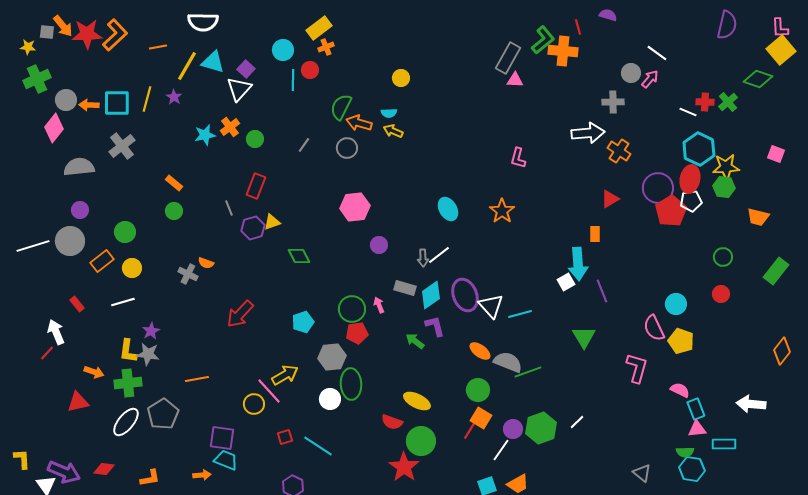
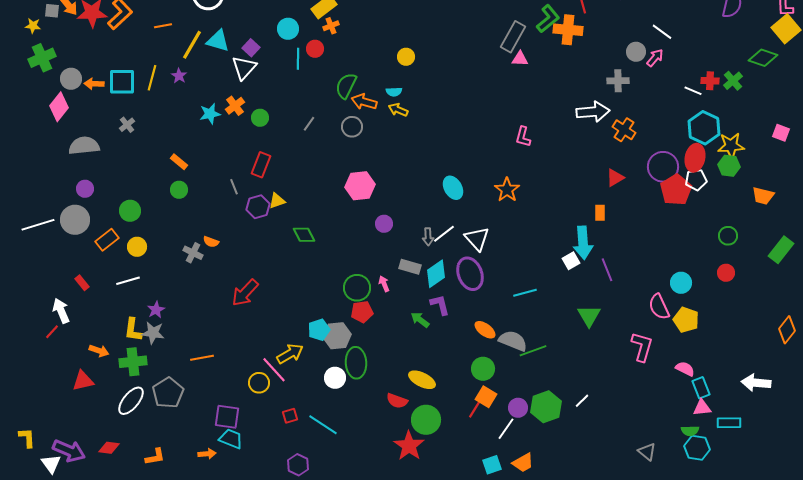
gray cross: (122, 146) -> (127, 125), size x0.6
white triangle: (491, 306) -> (477, 239), moved
cyan pentagon: (303, 322) -> (319, 330), moved

